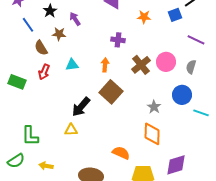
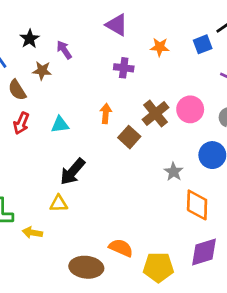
purple cross: (118, 40) -> (124, 68), moved
cyan triangle: (72, 65) -> (60, 125), moved
brown square: (111, 92) -> (129, 137), moved, size x0.7
orange diamond: (152, 134) -> (197, 205), moved
orange semicircle: (121, 153) -> (121, 248), moved
yellow arrow: (46, 166) -> (32, 233), moved

